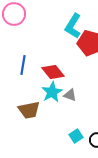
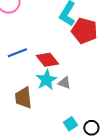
blue line: (23, 65) -> (17, 53), turned 60
brown trapezoid: (29, 110) -> (23, 98), turned 95

